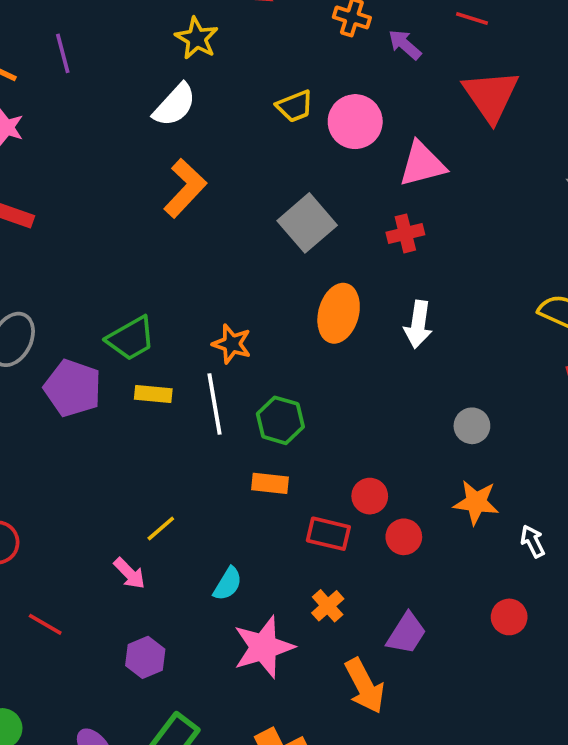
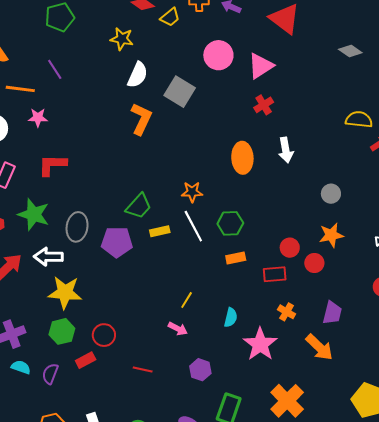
white semicircle: (175, 105) -> (138, 75), moved
yellow trapezoid: (295, 106) -> (170, 17), moved
gray square: (307, 223) -> (180, 92), moved
orange star: (476, 502) -> (331, 235), moved

